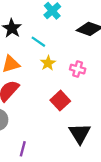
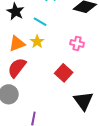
yellow star: (48, 63) -> (37, 42), moved

